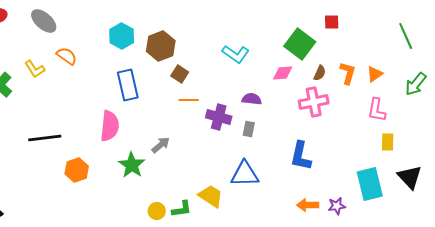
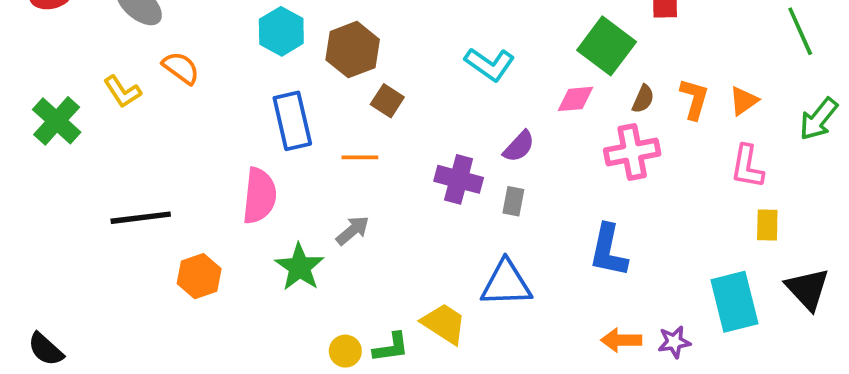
purple semicircle: (252, 99) -> (519, 146), turned 126
orange line: (189, 100) -> (360, 157), moved

